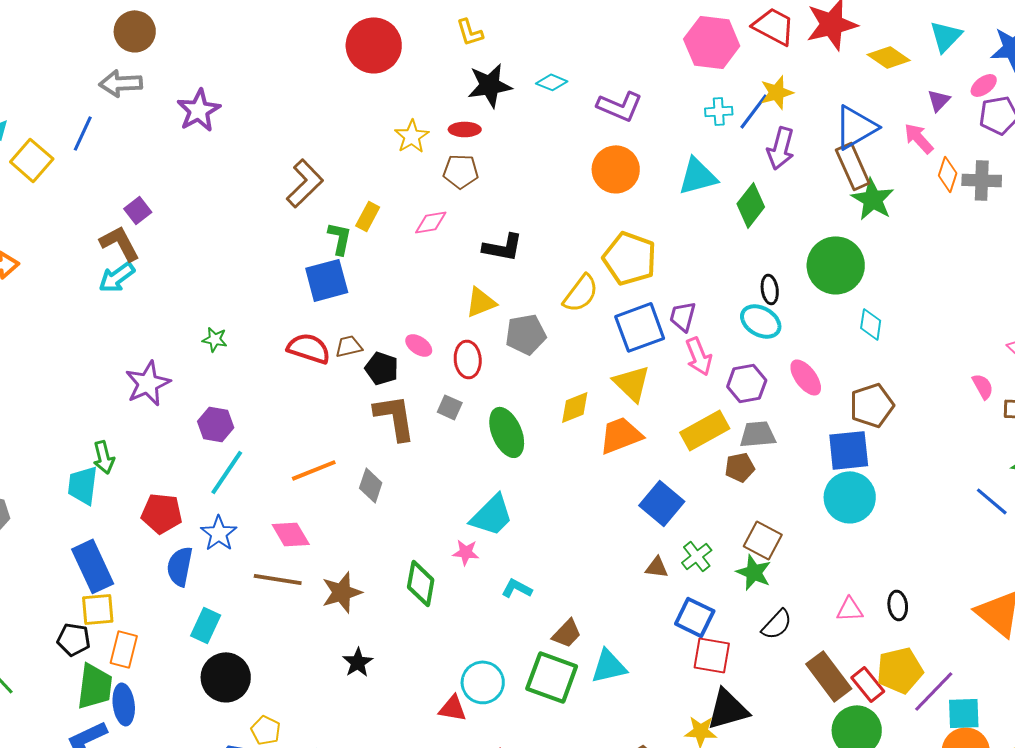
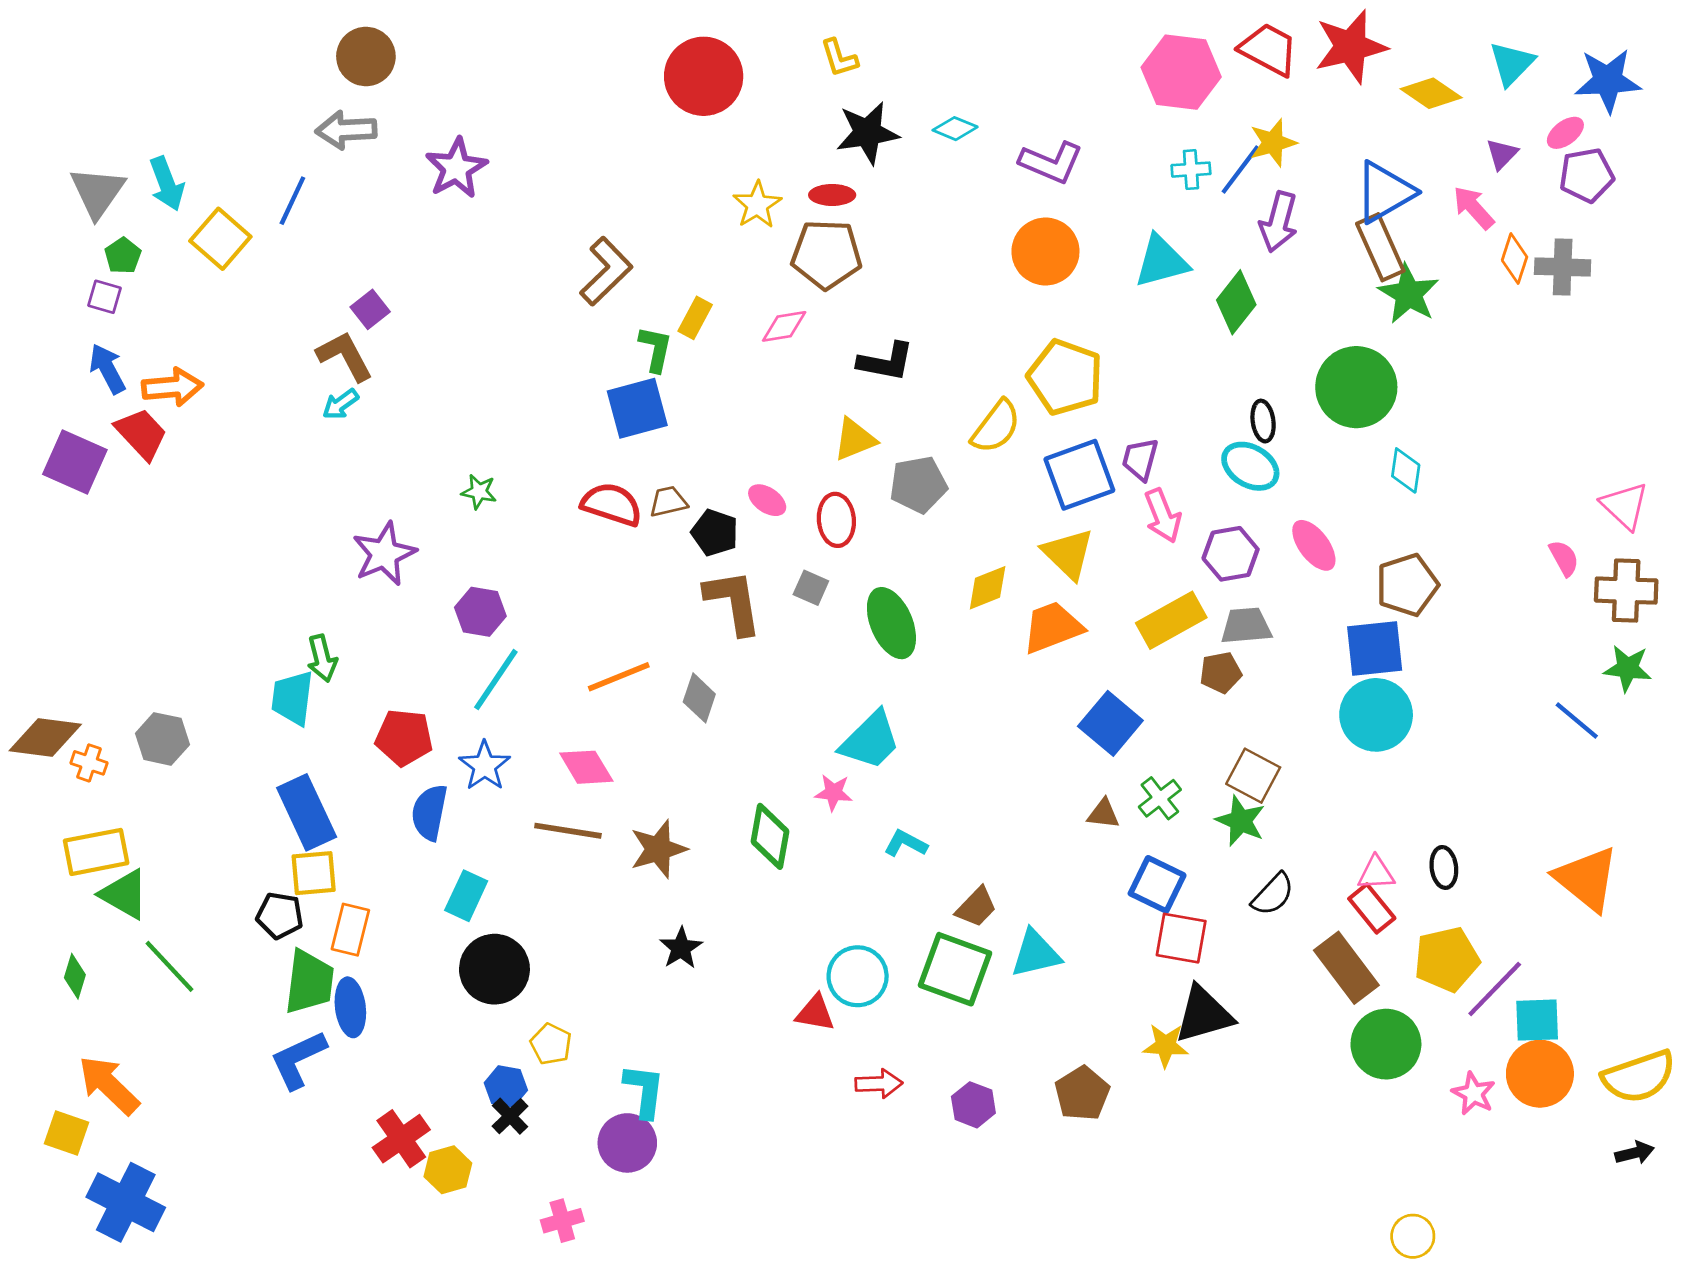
brown pentagon: (461, 171) -> (826, 254), size x1.4
cyan arrow: (117, 277) -> (340, 404), size x0.7
red rectangle: (868, 684) -> (1372, 908), moved

